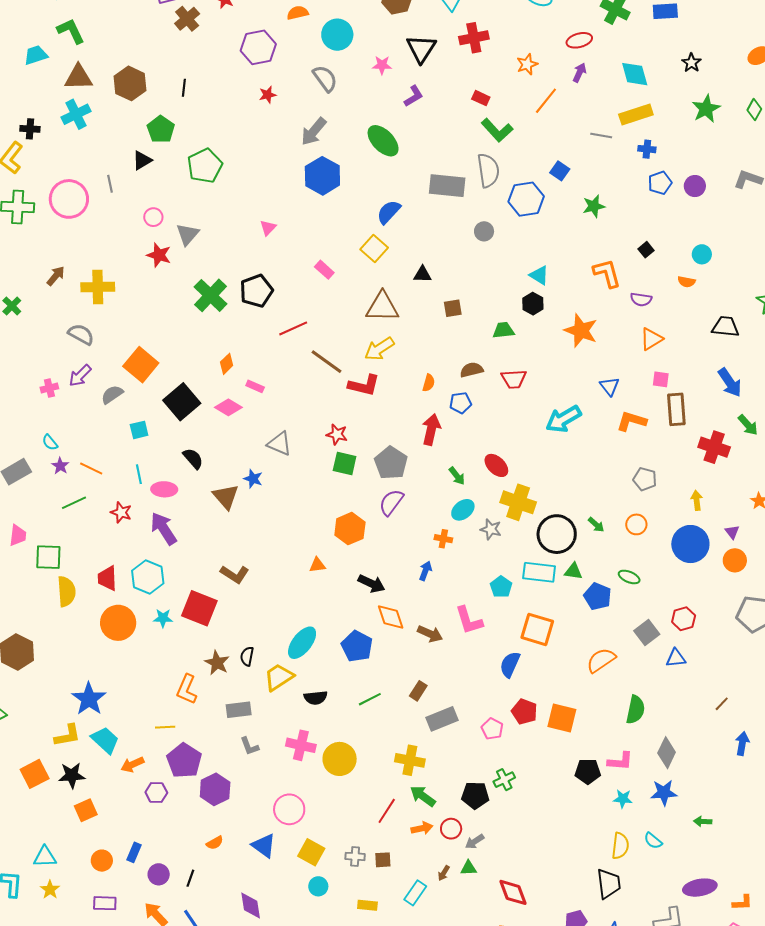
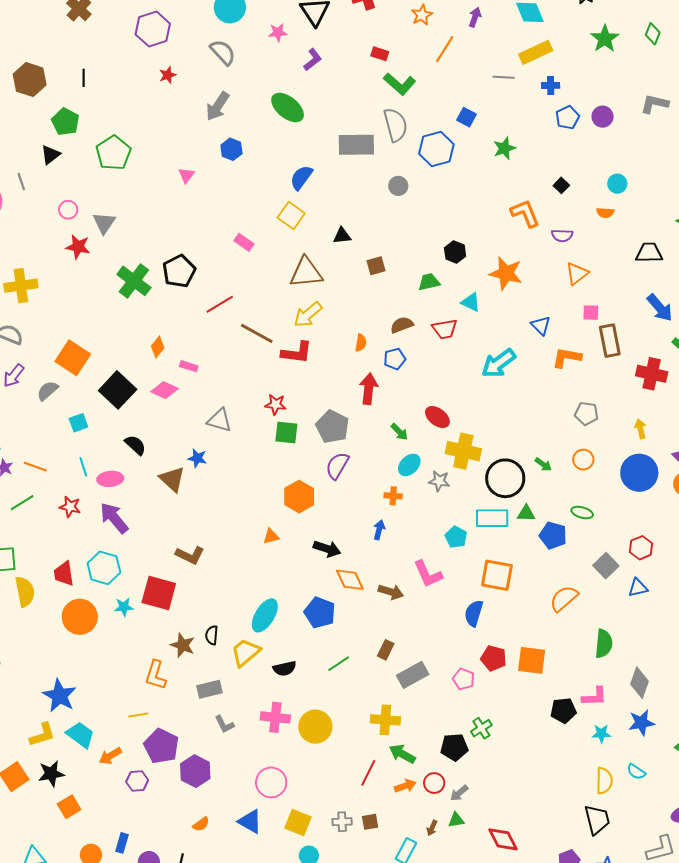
blue hexagon: (322, 176) -> (231, 149), size x0.6
pink triangle: (268, 228) -> (186, 175), moved
cyan triangle: (539, 275) -> (471, 302), moved

